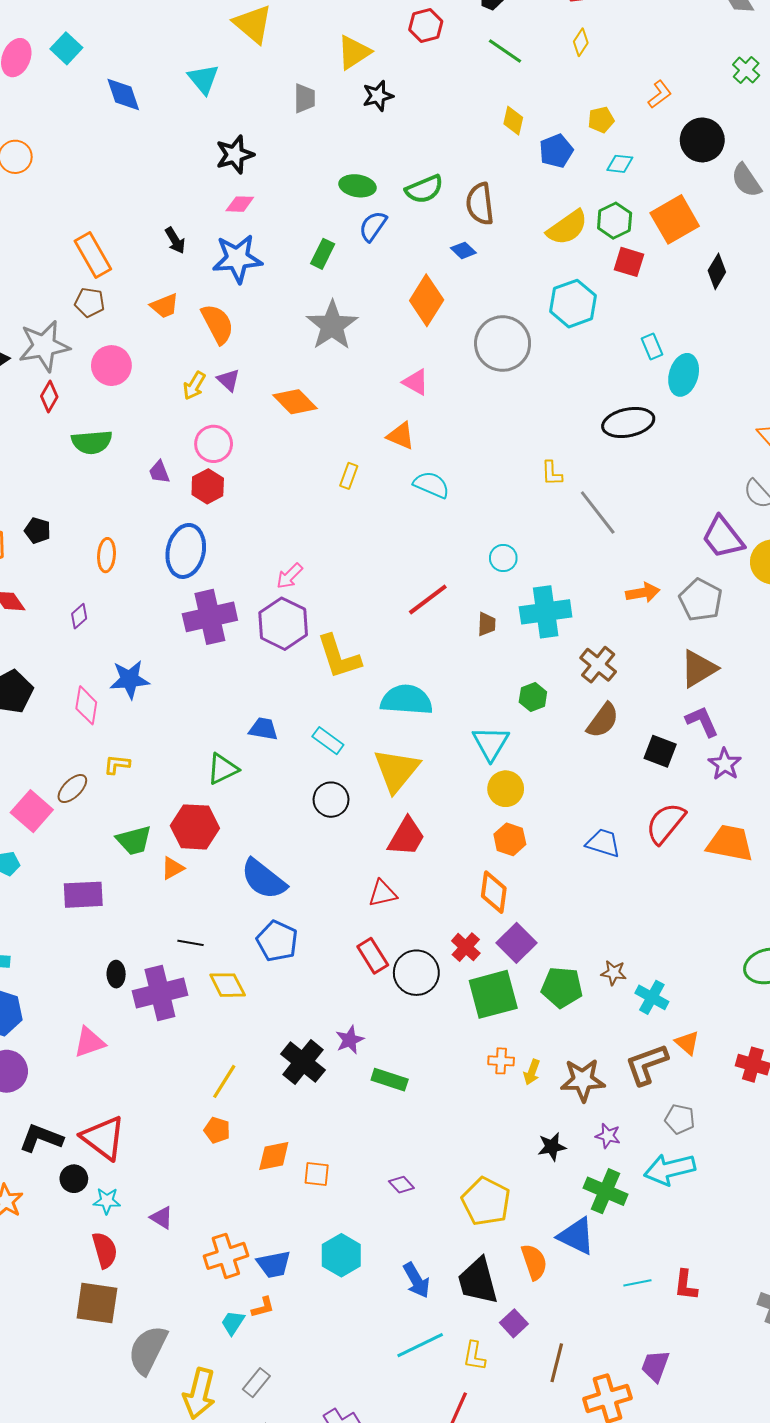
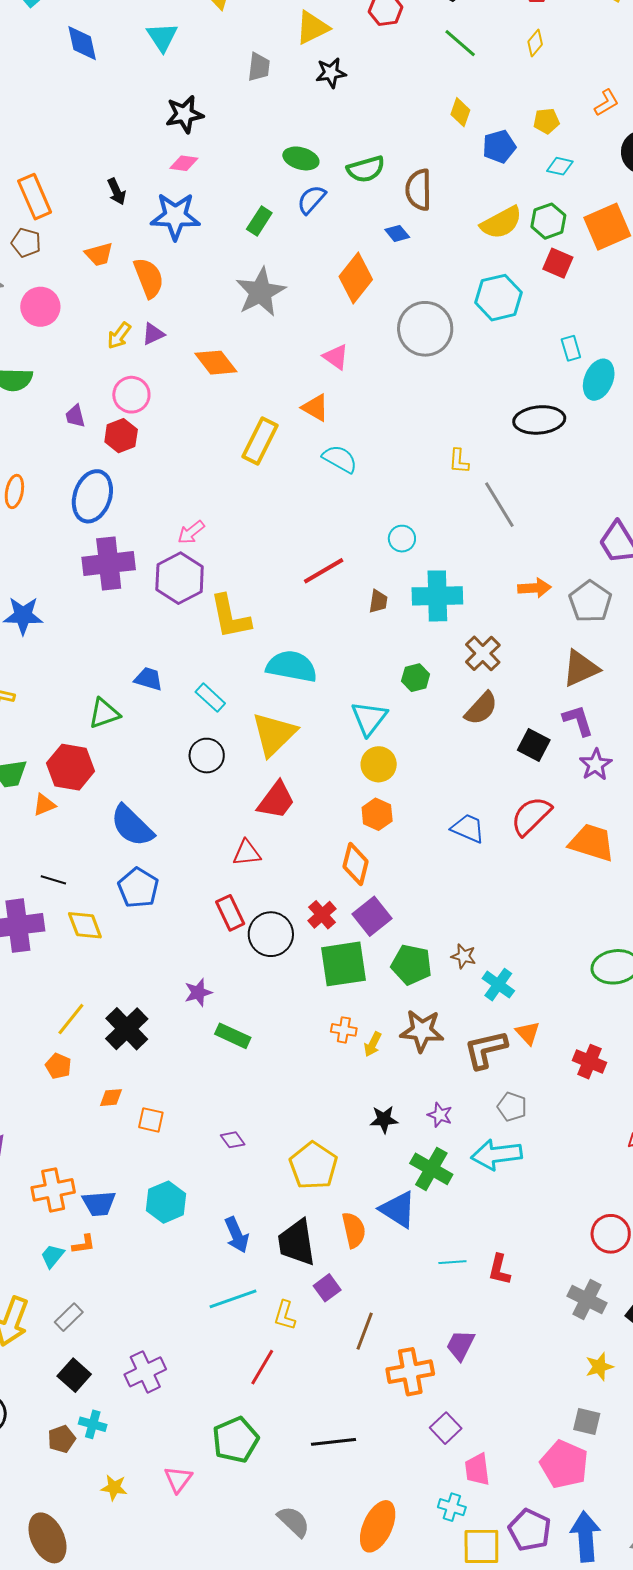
purple triangle: (228, 380) -> (153, 334), turned 45
yellow rectangle: (349, 476) -> (260, 441), size x1.8
black cross: (303, 1062) -> (127, 1029), moved
brown star: (583, 1080) -> (422, 1031), moved
orange diamond: (274, 1156) -> (111, 1098), size x0.7

